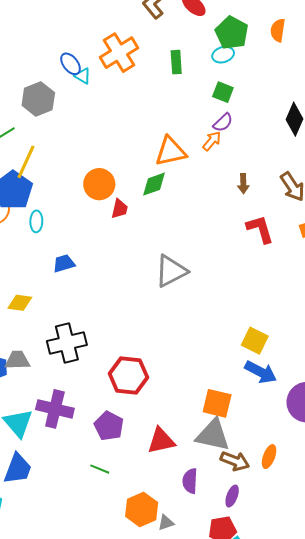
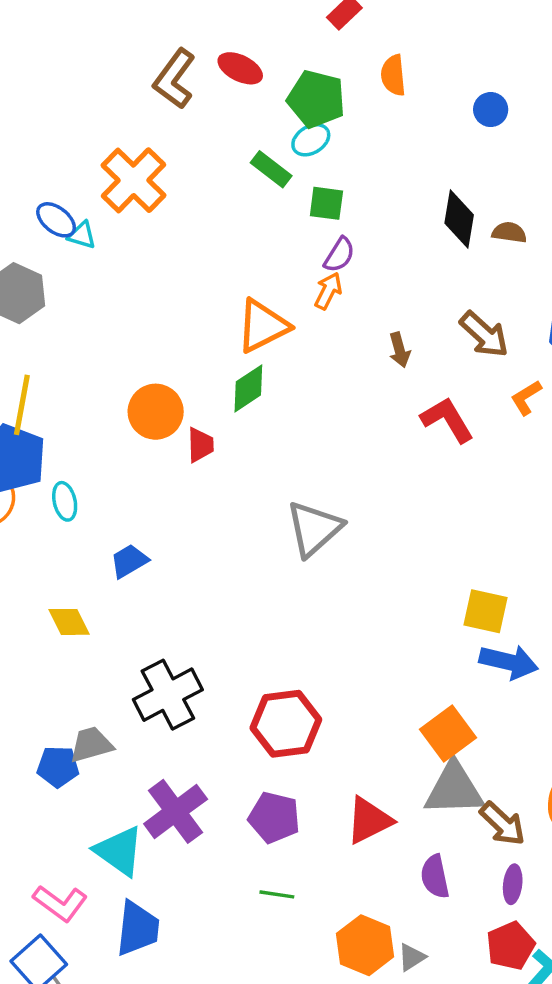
green rectangle: (176, 62) -> (271, 169), moved, turned -35
yellow diamond: (20, 303) -> (69, 622), moved, turned 70
orange square: (217, 403) -> (448, 733), turned -36
purple cross: (55, 409) -> (176, 811), turned -36
brown arrow: (235, 461) -> (503, 824), turned 36

